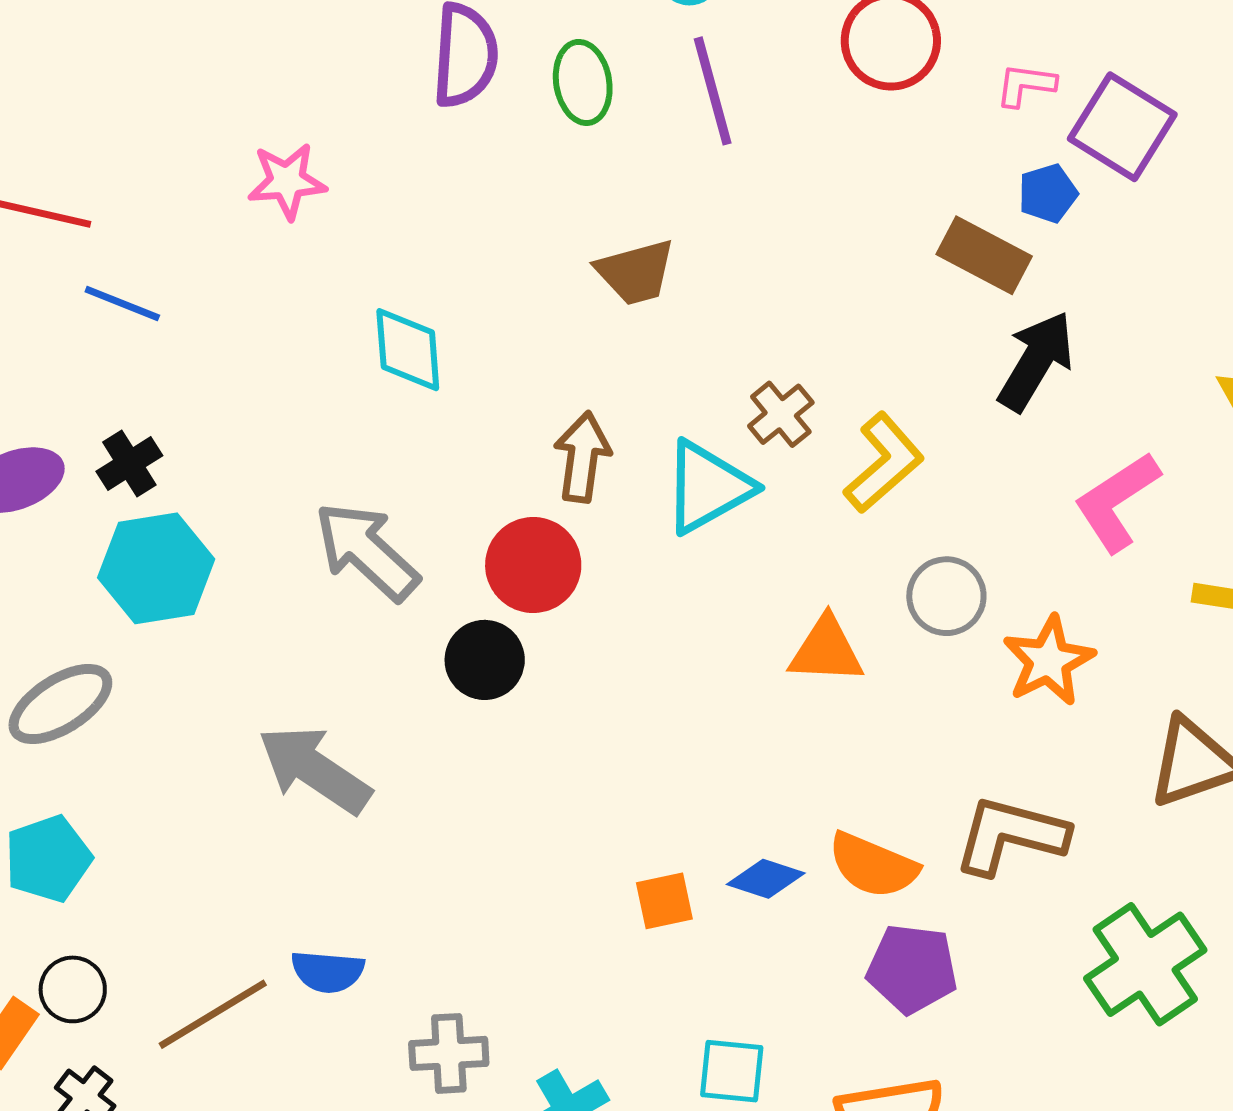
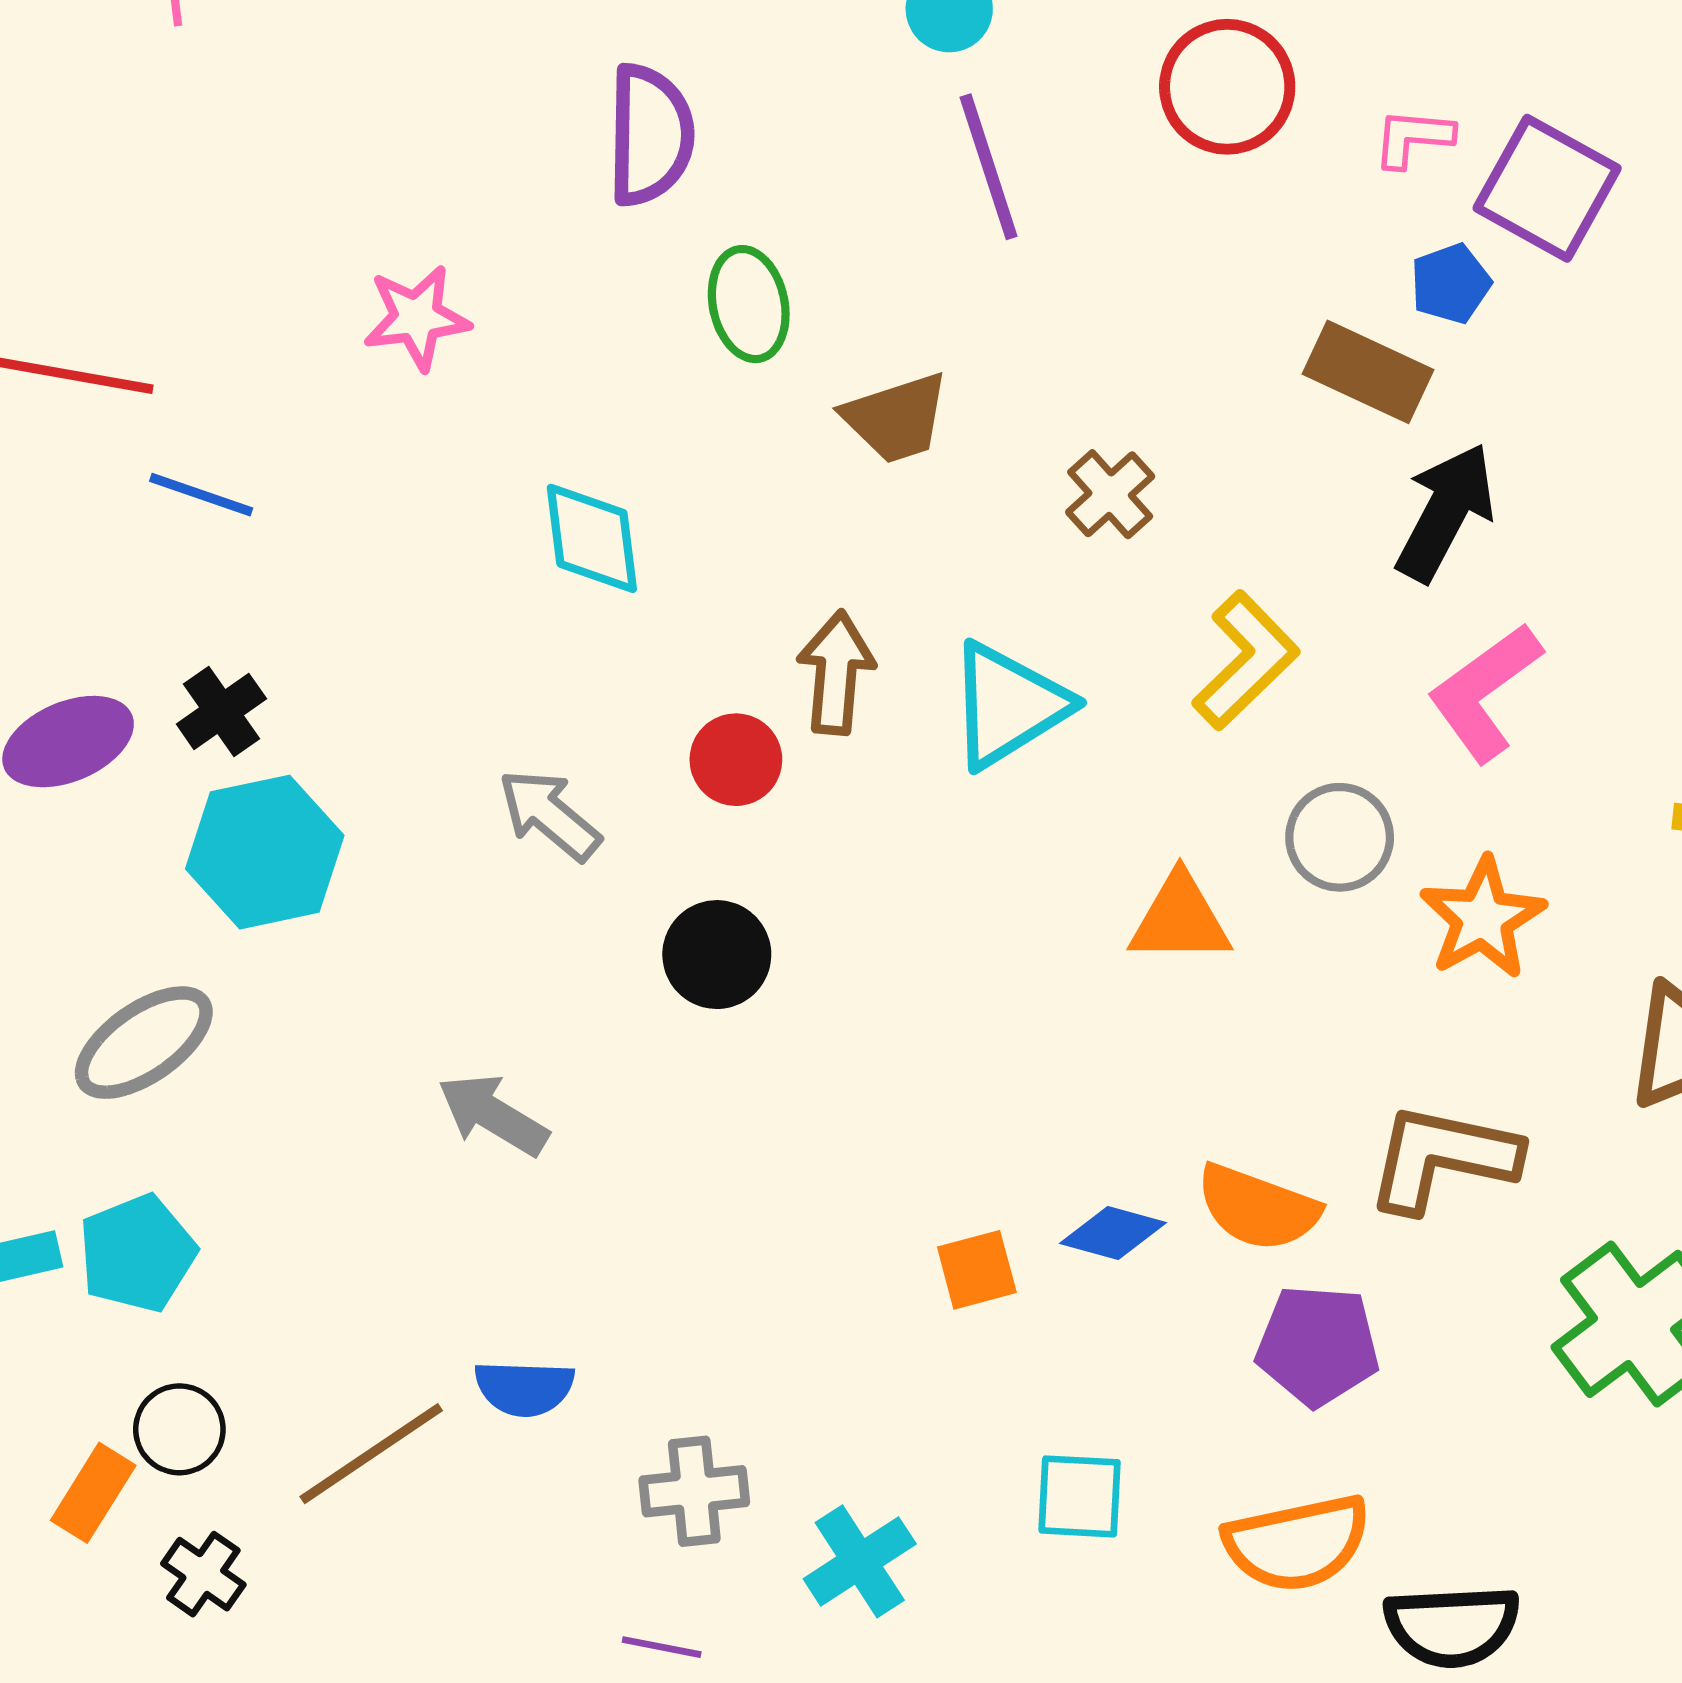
green ellipse: (583, 82) -> (749, 304), moved
brown cross: (781, 414) -> (1110, 494), moved
pink L-shape: (1117, 502) -> (1485, 692), moved
gray arrow: (367, 551) -> (549, 815), size x0.7
red circle: (533, 565) -> (736, 760), moved, size x0.7
gray arrow: (314, 770) -> (493, 1115), size x0.7

